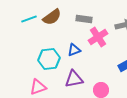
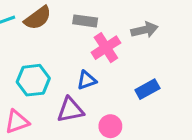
blue triangle: (74, 50) -> (87, 80), moved

